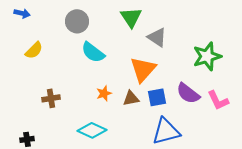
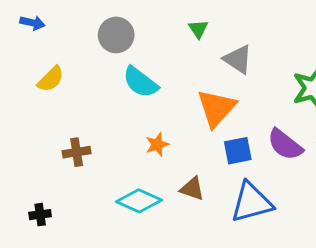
green triangle: (131, 17) -> (198, 29), size x0.6
brown triangle: (131, 98) -> (192, 189), moved, turned 30

